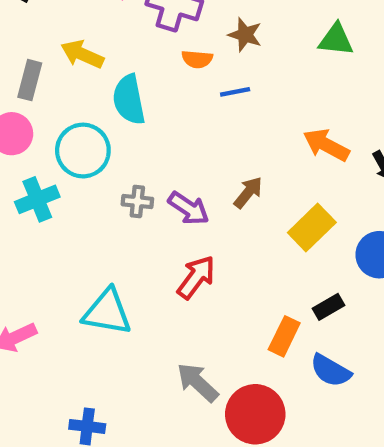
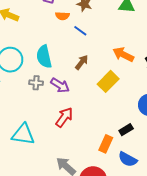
blue line: (235, 92) -> (80, 31), turned 48
cyan semicircle: (129, 100) -> (44, 57), moved
brown arrow: (248, 192) -> (82, 62), moved
yellow rectangle: (312, 228) -> (108, 81), moved

